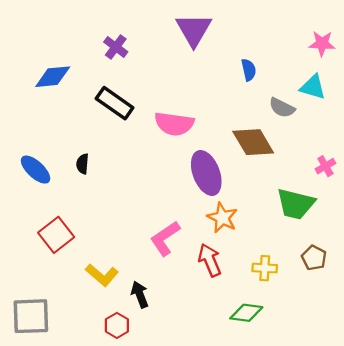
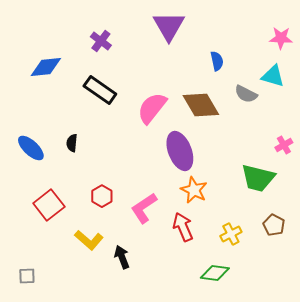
pink semicircle: (174, 124) -> (152, 108), turned 120
brown diamond: (253, 142) -> (201, 105), moved
yellow cross: (265, 268) -> (231, 234), turned -30
gray square: (31, 316) -> (27, 276), size x0.5
red hexagon: (117, 325) -> (102, 196), moved

